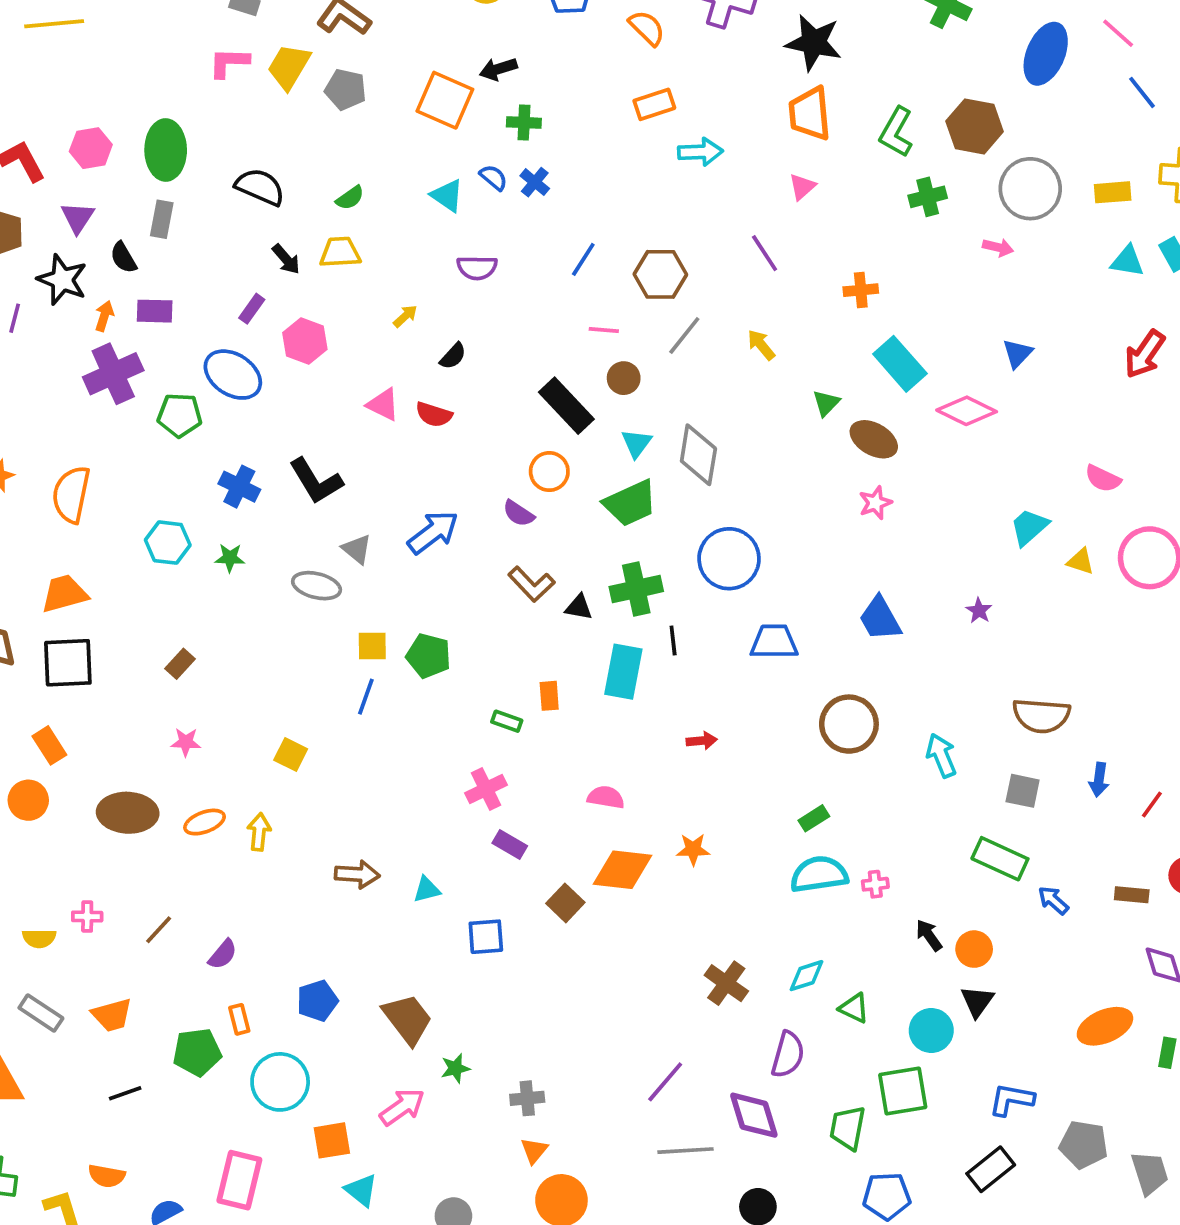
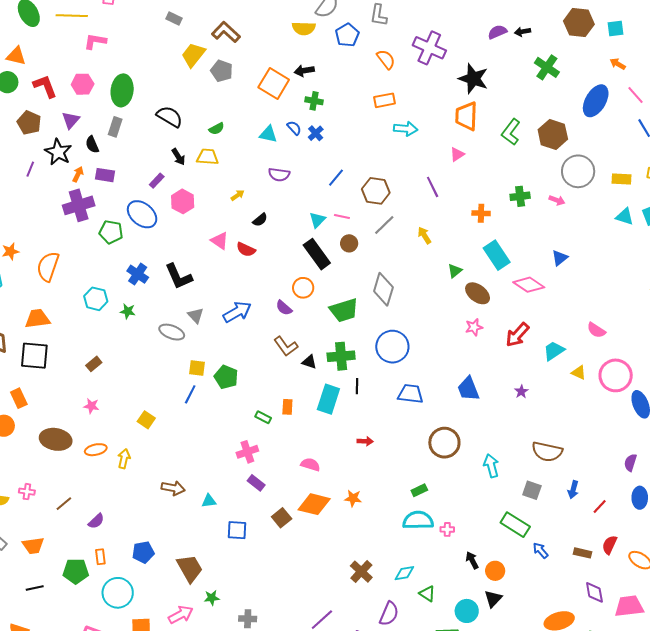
pink L-shape: (229, 62) -> (95, 41), moved
cyan triangle: (447, 195) -> (268, 134), turned -30
green cross: (928, 197) -> (520, 196), moved
red arrow: (1145, 354) -> (517, 335), moved
cyan triangle: (636, 443) -> (317, 220), moved

